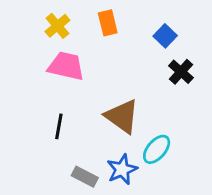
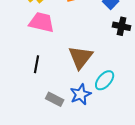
black cross: (181, 72) -> (122, 26), turned -30
brown triangle: (122, 116) -> (81, 57), turned 32

